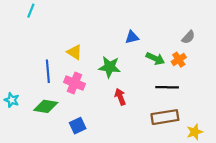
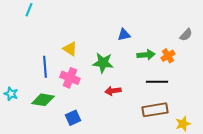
gray semicircle: (188, 37) -> (186, 35), moved
green arrow: (155, 59) -> (146, 55), turned -30
red arrow: (120, 97) -> (113, 91), turned -77

